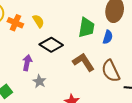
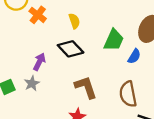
yellow semicircle: (38, 21) -> (74, 21), moved
brown L-shape: (83, 62) -> (86, 87), moved
gray star: (39, 81) -> (32, 83), moved

